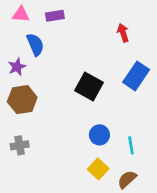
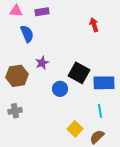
purple star: (17, 67) -> (42, 63), moved
blue rectangle: (136, 76) -> (104, 83), moved, turned 55
black square: (89, 86) -> (79, 73), moved
blue circle: (99, 135) -> (60, 89), moved

